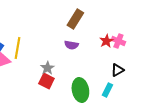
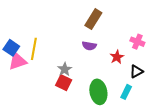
red star: (106, 41) -> (117, 57), moved

